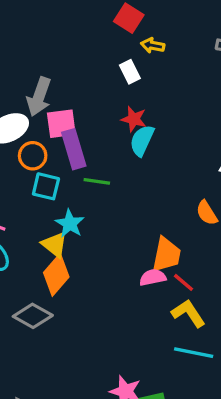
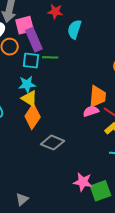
red star: (134, 119) -> (55, 12), moved
cyan square: (46, 186) -> (31, 61), moved
cyan star: (70, 224) -> (27, 84), moved, turned -30
gray diamond: (33, 316) -> (52, 143), moved

